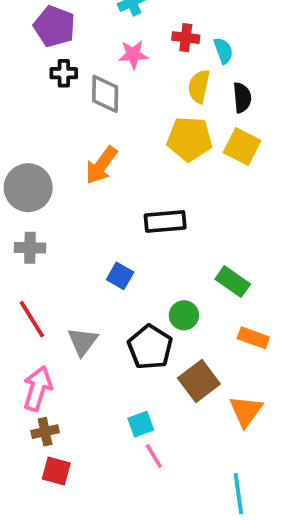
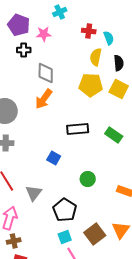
pink star: (133, 54) -> (44, 34), moved
gray diamond: (105, 94) -> (46, 73), moved
green rectangle: (233, 282) -> (114, 135), moved
black pentagon: (150, 347) -> (65, 210), moved
brown square: (199, 381) -> (95, 234), moved

